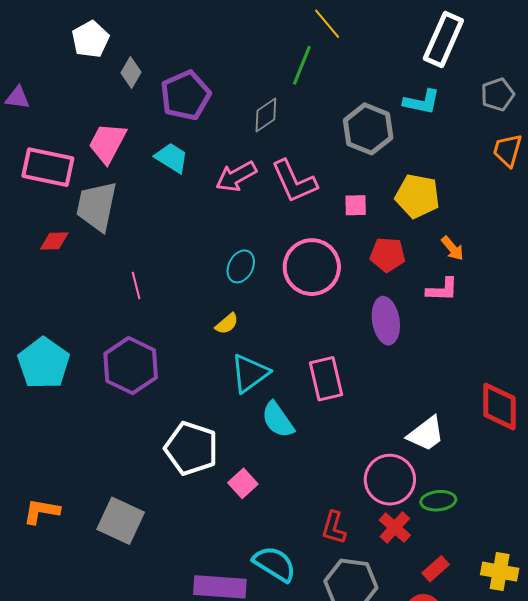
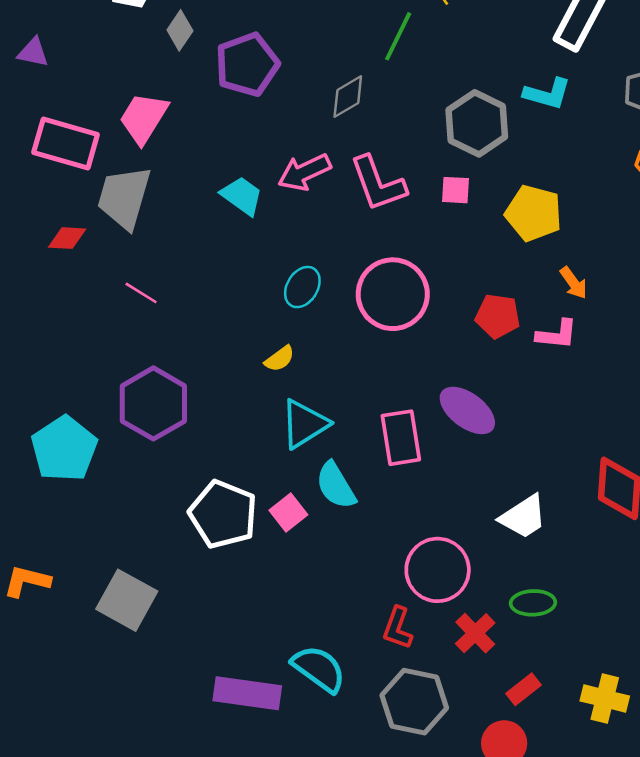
cyan trapezoid: (172, 158) -> (242, 196), moved
pink square: (356, 205) -> (456, 190), moved
red pentagon: (388, 255) -> (498, 316), moved
pink line: (136, 285) -> (141, 293), moved, turned -48
purple ellipse: (386, 321) -> (467, 410), moved, turned -48
cyan pentagon: (44, 363) -> (64, 449), moved
pink circle: (390, 480) -> (438, 570), moved
pink square: (243, 483) -> (288, 513), moved

